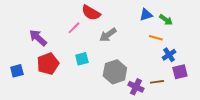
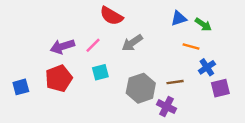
pink line: (74, 28) -> (93, 45), moved
purple arrow: (38, 38) -> (62, 47), moved, turned -60
brown line: (157, 82) -> (175, 82), moved

